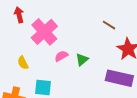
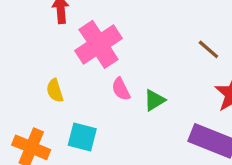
pink semicircle: (61, 56) -> (121, 89), turned -96

